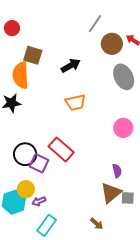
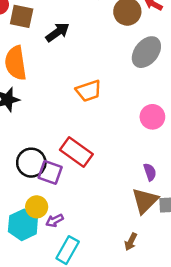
brown square: (33, 55) -> (22, 16), moved
black arrow: (71, 66) -> (58, 32), moved
gray ellipse: (124, 77) -> (146, 52), turned 70
brown arrow: (97, 224) -> (131, 242), turned 80

